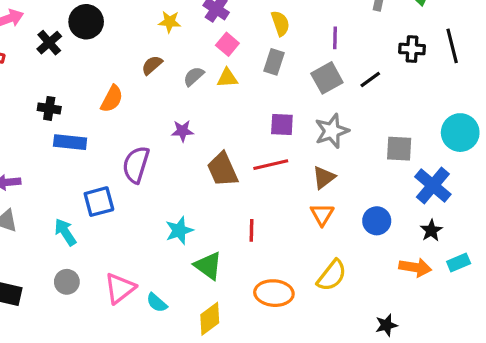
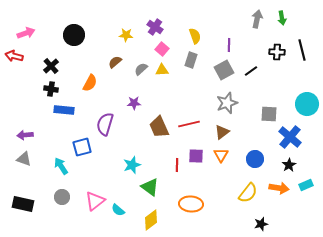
black cross: (49, 43) -> (51, 66), moved
purple square: (282, 124) -> (196, 156), moved
yellow semicircle: (332, 275) -> (248, 193), moved

